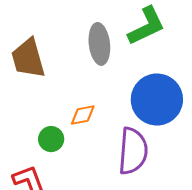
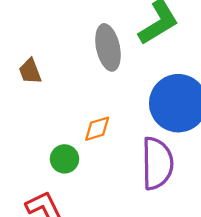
brown trapezoid: (28, 58) -> (30, 71), size x0.6

